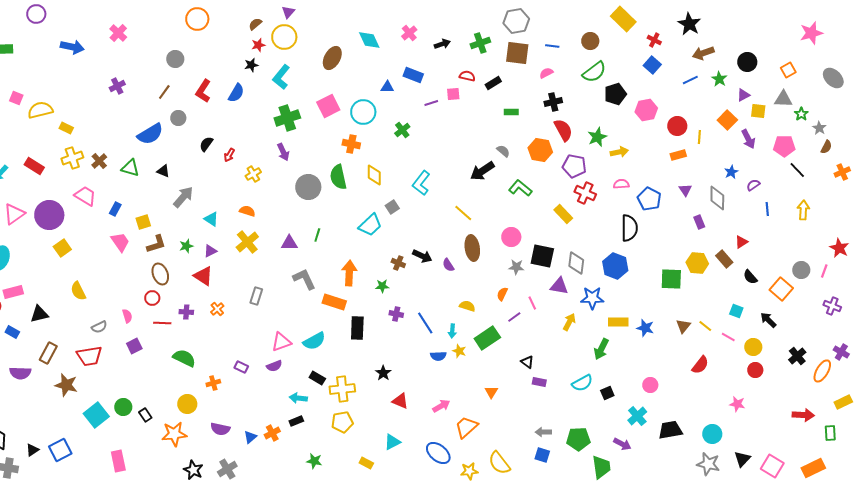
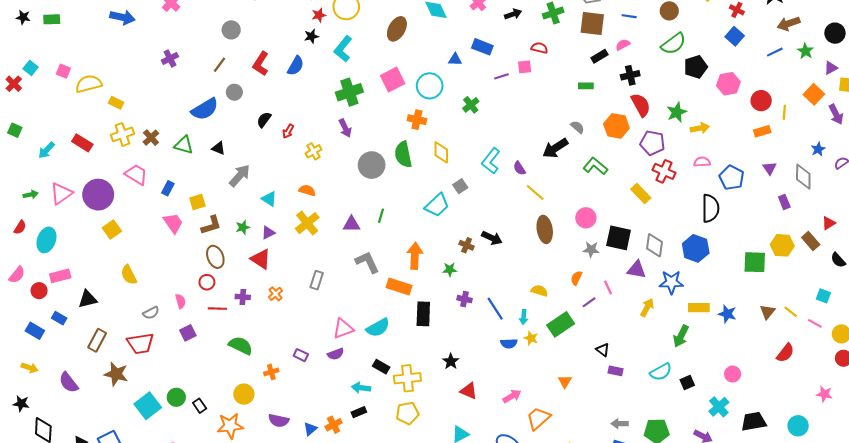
black rectangle: (493, 83) -> (600, 56), moved
purple semicircle: (448, 265) -> (519, 168), moved
purple semicircle: (20, 373) -> (69, 382), moved, turned 50

